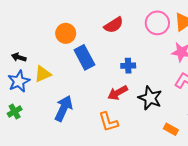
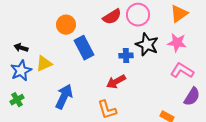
pink circle: (157, 23) -> (138, 15), moved
black star: (150, 98) -> (147, 45), moved

